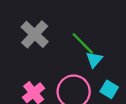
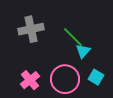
gray cross: (35, 34) -> (31, 29), turned 35

